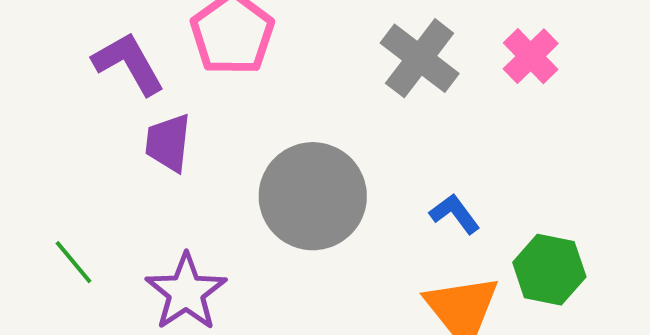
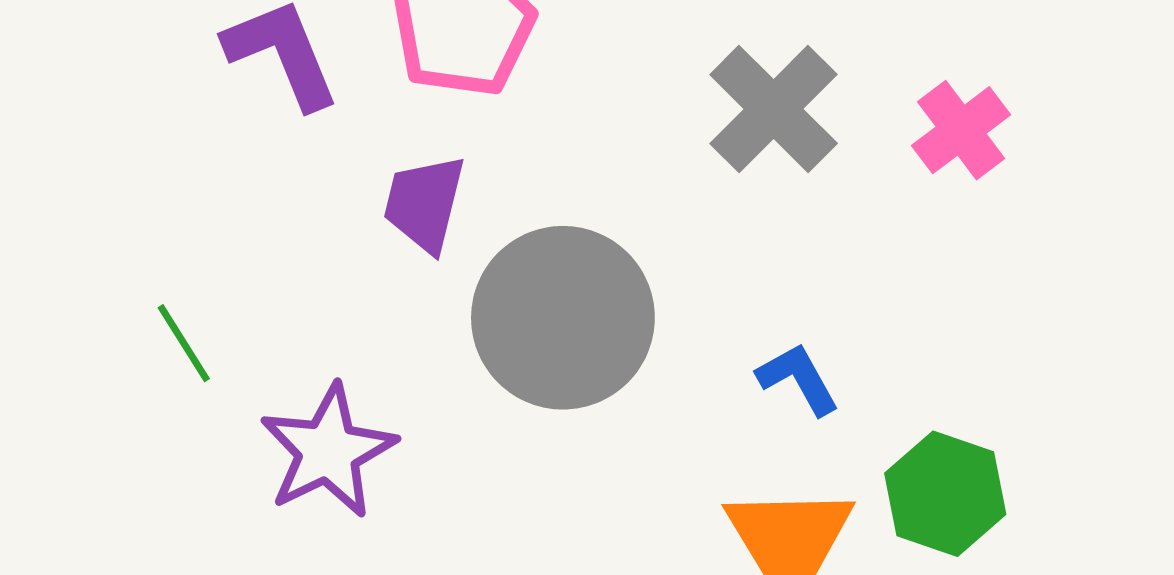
purple trapezoid: (168, 143) -> (424, 204), moved
green line: (74, 262) -> (184, 343), moved

